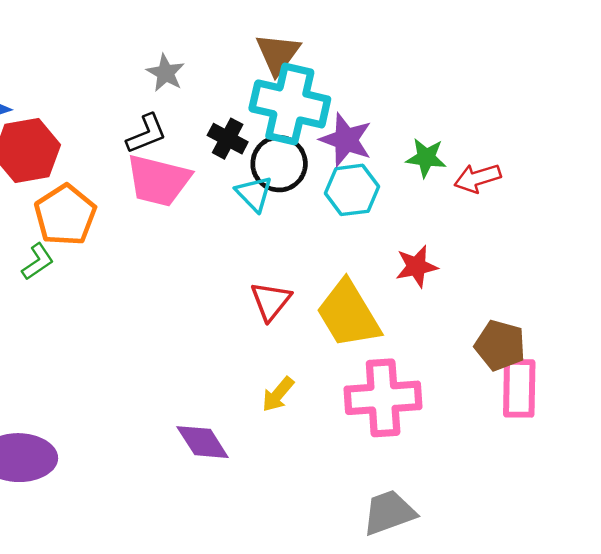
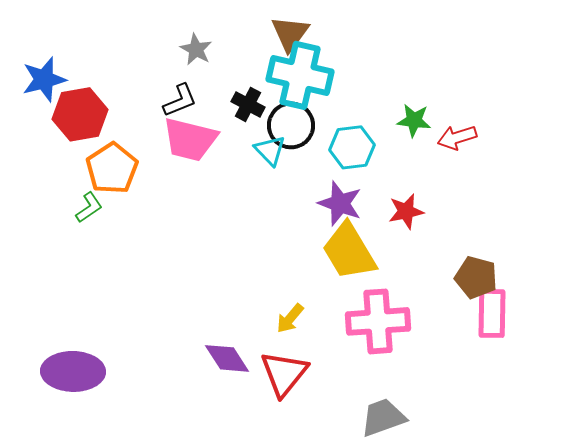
purple star: (346, 140) -> (340, 203), moved
red triangle: (271, 301) -> (284, 373), moved, size x1.4

